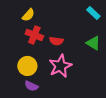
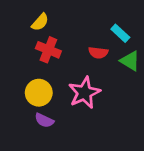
cyan rectangle: (93, 13) -> (120, 33), moved
red semicircle: (56, 41) -> (98, 53), moved

